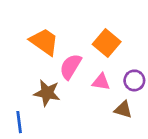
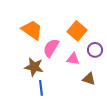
purple circle: (134, 80) -> (95, 50), moved
blue line: (19, 122) -> (41, 88), moved

